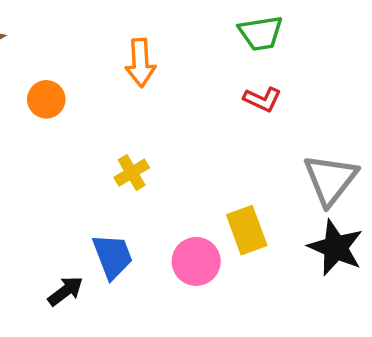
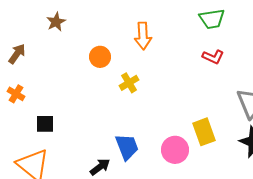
orange circle: (46, 99) -> (100, 57), moved
yellow cross: (132, 173) -> (129, 83), moved

